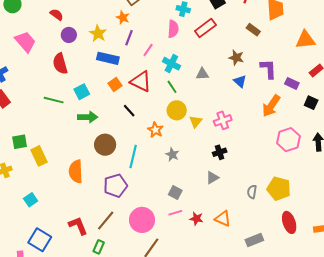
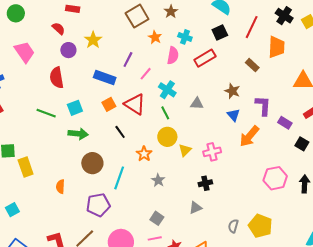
orange star: (123, 17) -> (155, 37), moved
yellow star: (98, 33) -> (93, 40), moved
orange arrow: (271, 106) -> (249, 136), moved
orange semicircle: (76, 171) -> (60, 187), size x0.6

